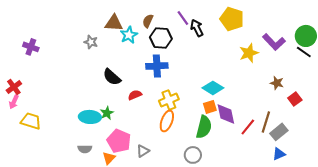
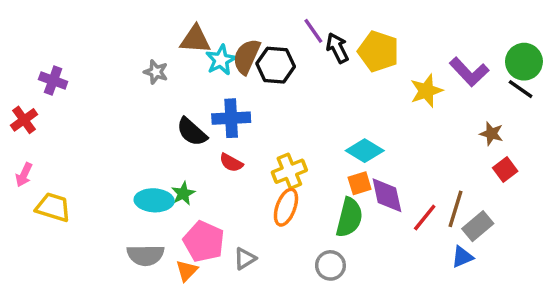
yellow pentagon: (232, 19) -> (378, 51), moved
brown semicircle: (148, 21) -> (247, 57), moved, size x1.5
blue cross: (157, 66) -> (231, 118), moved
brown star: (277, 83) -> (491, 134), moved
red cross: (14, 87) -> (24, 120), moved
red semicircle: (135, 95) -> (231, 163), turned -128
gray semicircle: (85, 149) -> (146, 255), size x1.5
blue triangle: (279, 154) -> (462, 257), moved

